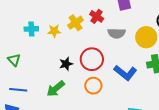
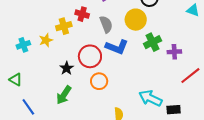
yellow cross: (76, 23) -> (64, 26), turned 35
gray semicircle: (116, 33) -> (106, 24), turned -96
blue L-shape: (125, 73) -> (117, 47), moved
blue line: (18, 90) -> (28, 107), turned 66

